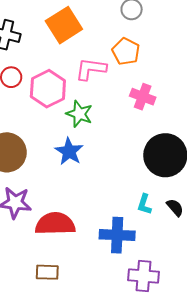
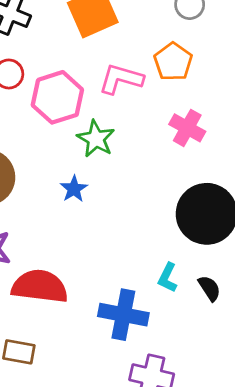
blue star: (69, 151) -> (74, 189), size x0.7

